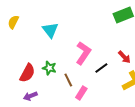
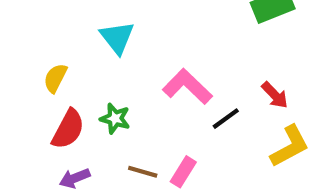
yellow semicircle: (13, 22) -> (55, 78), moved
pink L-shape: (83, 53) -> (187, 87), turned -80
brown line: (68, 80) -> (143, 172), moved, turned -48

